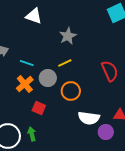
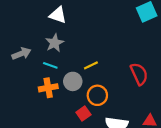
gray star: (68, 36) -> (55, 43), moved
orange cross: (25, 84) -> (48, 88), turned 30
red square: (39, 108) -> (83, 114), moved, turned 32

